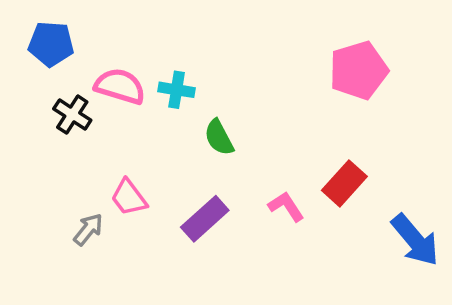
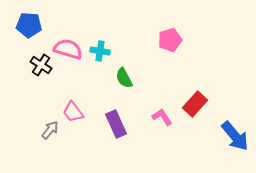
pink pentagon: (359, 70) -> (170, 40), moved, size x0.7
purple rectangle: (205, 219) -> (116, 124), turned -72

